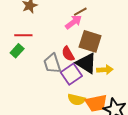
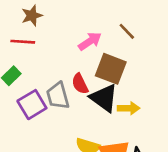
brown line: (80, 12) -> (127, 31), moved, turned 72
red line: (23, 35) -> (23, 42), moved
purple square: (71, 74) -> (32, 105), moved

